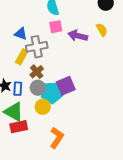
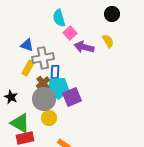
pink square: (56, 27) -> (70, 33), moved, turned -32
gray circle: (38, 88) -> (44, 99), size x1.5
blue rectangle: (18, 89) -> (55, 72), moved
cyan pentagon: (52, 93) -> (58, 88), moved

